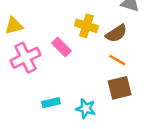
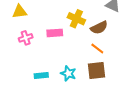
pink rectangle: (61, 47) -> (55, 33), turned -56
pink cross: (26, 58) -> (26, 38), size x0.6
cyan star: (86, 109) -> (68, 73), moved

